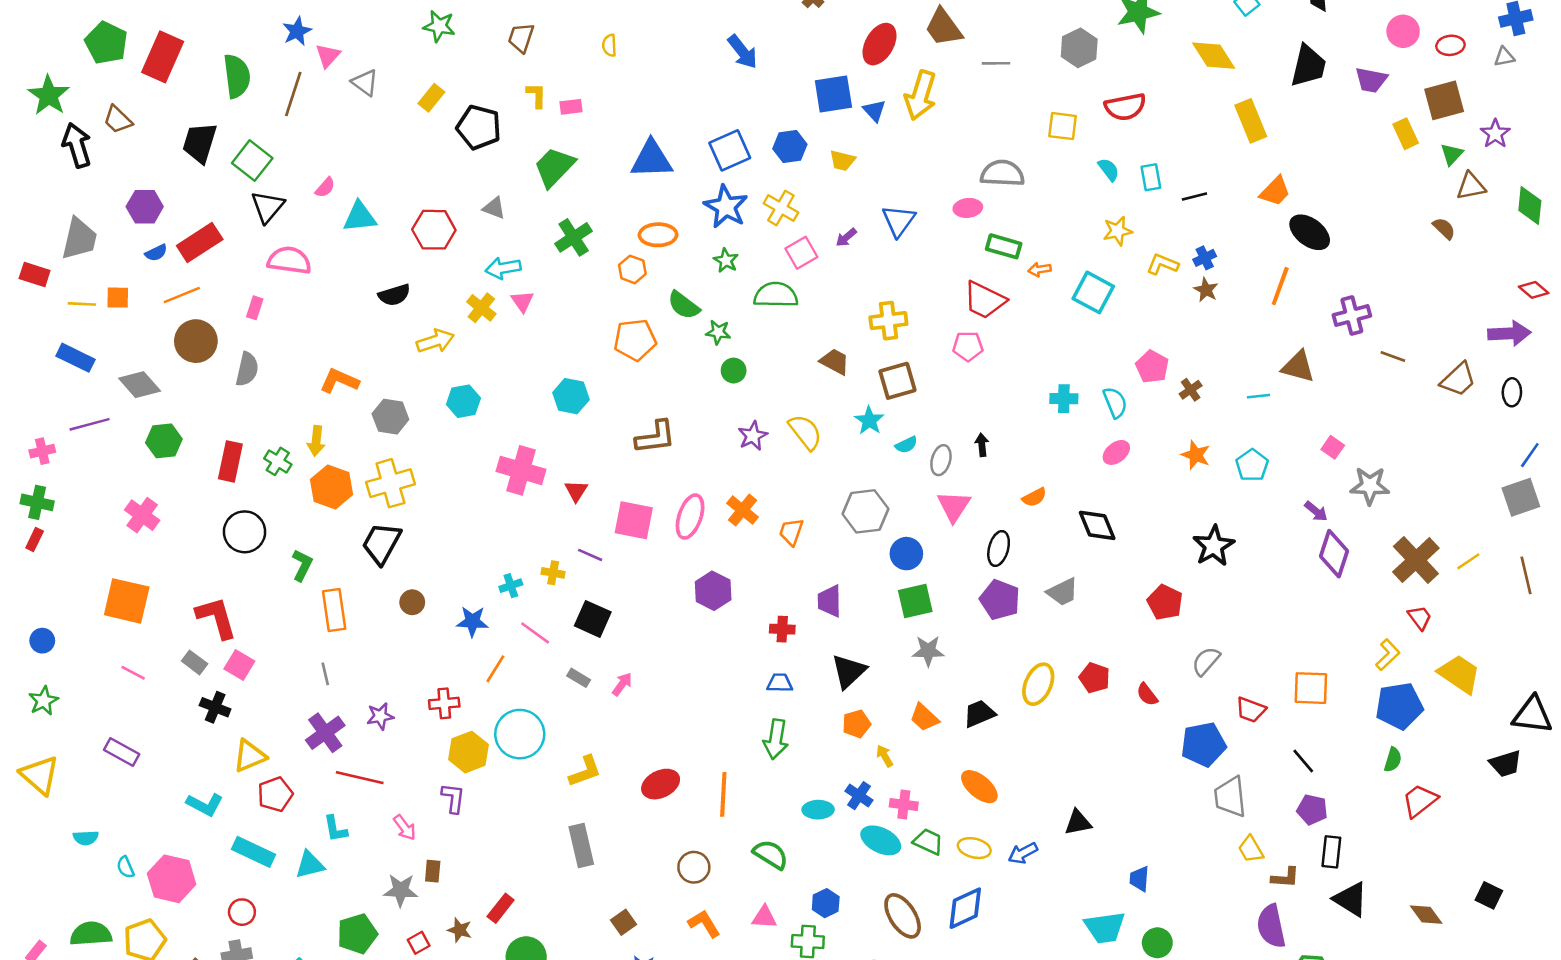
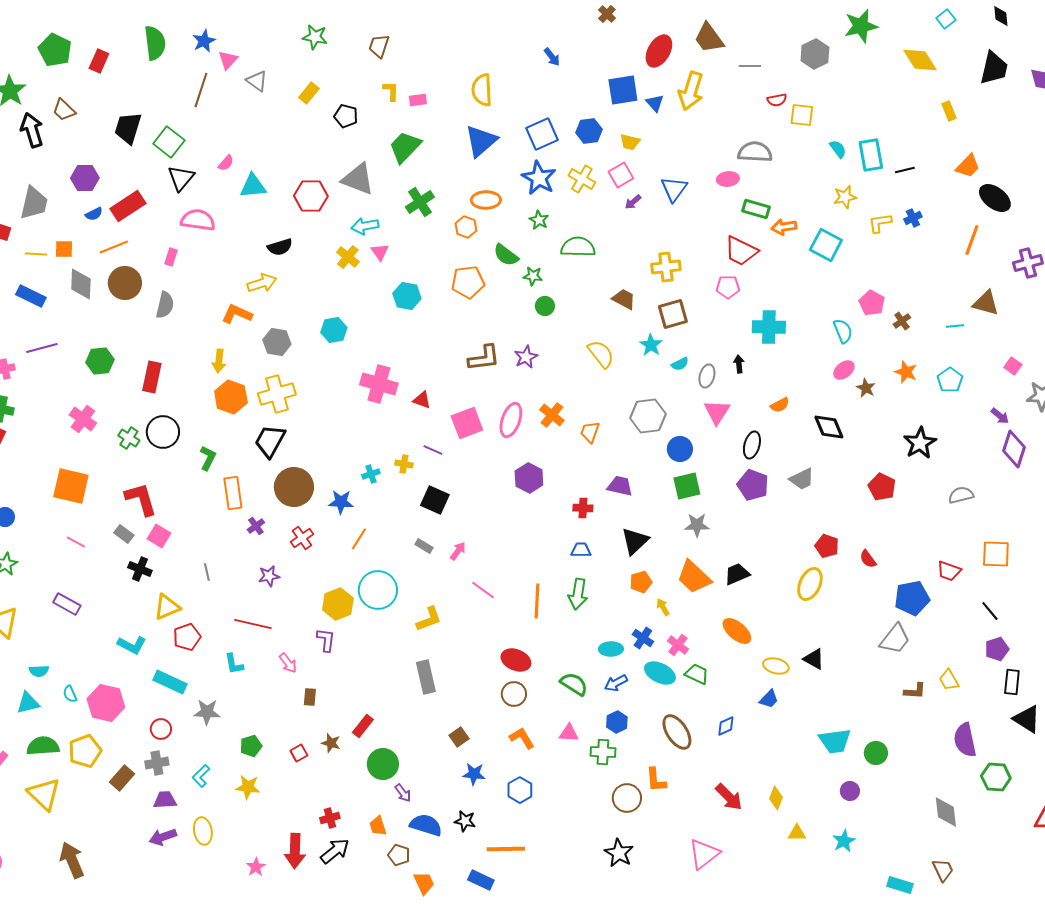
yellow semicircle: (609, 45) -> (482, 90), moved, size x1.8
blue arrow: (743, 52) -> (552, 57), size x0.7
red rectangle: (163, 57) -> (99, 61), size x0.6
green semicircle: (237, 76) -> (155, 43), moved
red semicircle: (1125, 107) -> (777, 100), moved, size x0.6
yellow rectangle: (1251, 121) -> (949, 111), size x0.6
black pentagon: (479, 127) -> (346, 116), size x0.7
blue triangle: (652, 159) -> (481, 141), turned -39
cyan rectangle: (1151, 177) -> (871, 155), size x1.5
gray triangle: (494, 208) -> (358, 179), size x1.8
pink square: (801, 253) -> (621, 175), moved
yellow L-shape: (1162, 264) -> (880, 223), turned -30
orange arrow: (1040, 269) -> (784, 227), size x1.4
brown star: (1206, 290) -> (866, 388), moved
yellow arrow: (435, 341) -> (262, 283), moved
gray diamond: (140, 385) -> (81, 284), moved, turned 44
cyan hexagon: (571, 396) -> (407, 296), moved
cyan cross: (1064, 399) -> (769, 327), moved, size x1.5
purple star: (753, 436) -> (526, 357), moved
green cross: (278, 461) -> (129, 438), moved
red triangle: (576, 491) -> (422, 400), turned -42
pink square: (634, 520) -> (467, 423), turned -32
purple trapezoid: (830, 601) -> (620, 486), turned 104
brown circle: (412, 602) -> (294, 487), size x2.0
pink line: (535, 633) -> (483, 590), moved
gray semicircle: (1206, 661) -> (961, 495), moved, turned 35
gray line: (325, 674) -> (207, 572), moved
yellow ellipse: (1038, 684) -> (810, 584), moved
red cross: (444, 703) -> (302, 538), moved, turned -30
orange trapezoid: (924, 717) -> (694, 577), size x1.5
purple cross: (325, 733) -> (256, 526), moved, size x0.6
red ellipse: (661, 784) -> (516, 660), moved, turned 48
orange line: (723, 794) -> (537, 601), moved
gray trapezoid: (1230, 797) -> (895, 639), moved, turned -136
pink cross: (904, 805) -> (678, 645), turned 30
purple pentagon: (1312, 810) -> (997, 649), turned -30
black triangle: (1078, 822) -> (814, 659), turned 40
yellow ellipse: (974, 848) -> (776, 666), moved
blue arrow: (1023, 853) -> (616, 683), moved
cyan triangle: (310, 865) -> (28, 703), moved
brown L-shape: (1285, 877) -> (915, 691), moved
blue trapezoid: (1139, 879) -> (769, 699), moved, turned -140
gray star: (401, 890) -> (207, 712), moved
blue diamond: (965, 908) -> (726, 726), size x0.6
green pentagon: (357, 934) -> (251, 746), size x0.7

